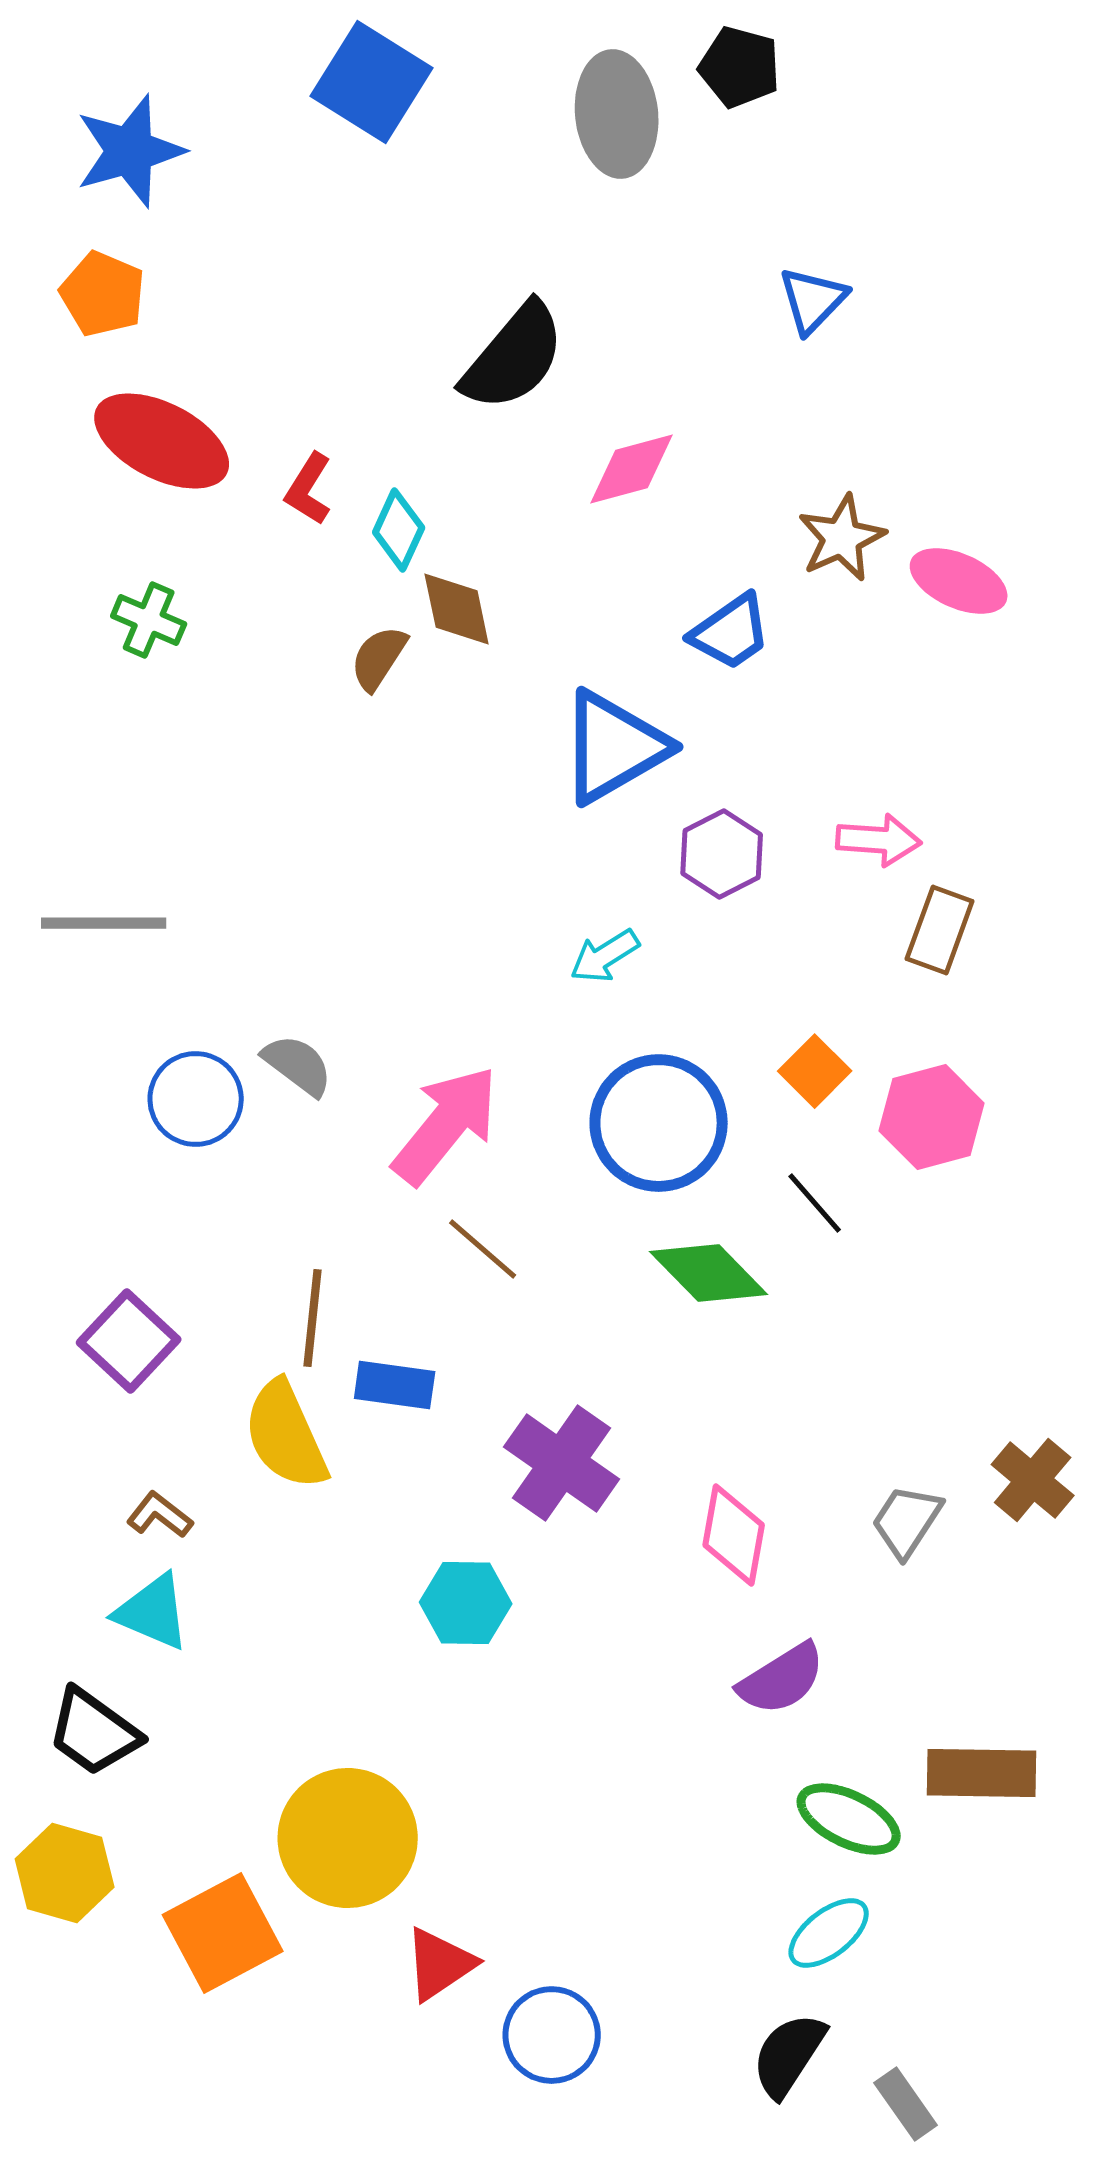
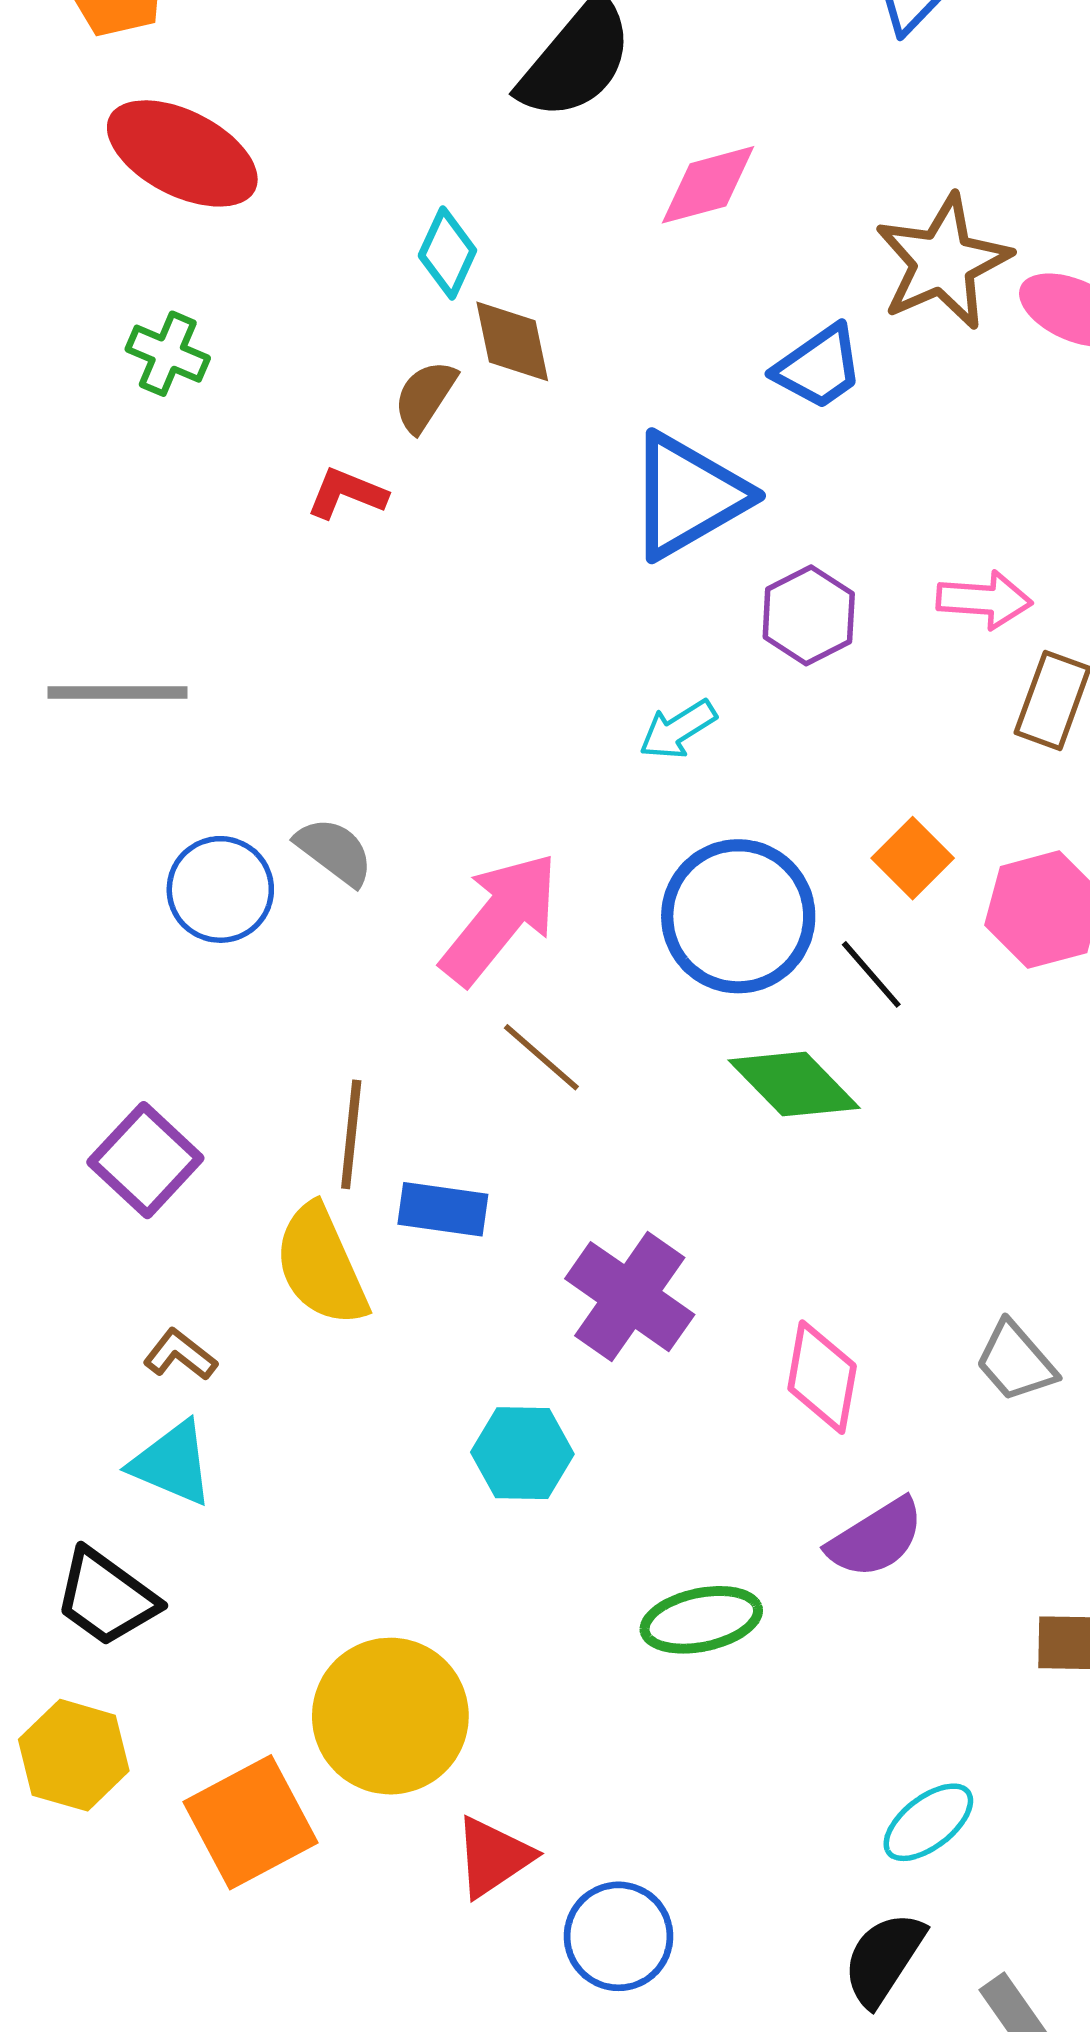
red L-shape: (309, 489) -> (347, 493), moved, turned 80
brown star: (842, 538) -> (943, 262), size x1.4
black line: (815, 1203) -> (871, 974), moved
gray trapezoid: (907, 1521) -> (1016, 1361), turned -74
green ellipse: (849, 1819) -> (701, 1620), moved, turned -38

